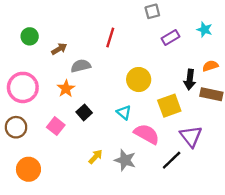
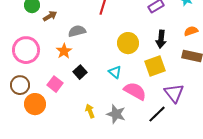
brown arrow: (59, 49) -> (50, 16), moved
black arrow: (190, 80) -> (161, 39), moved
yellow arrow: (96, 157) -> (90, 111), turned -64
orange circle: (28, 169) -> (35, 104), moved

